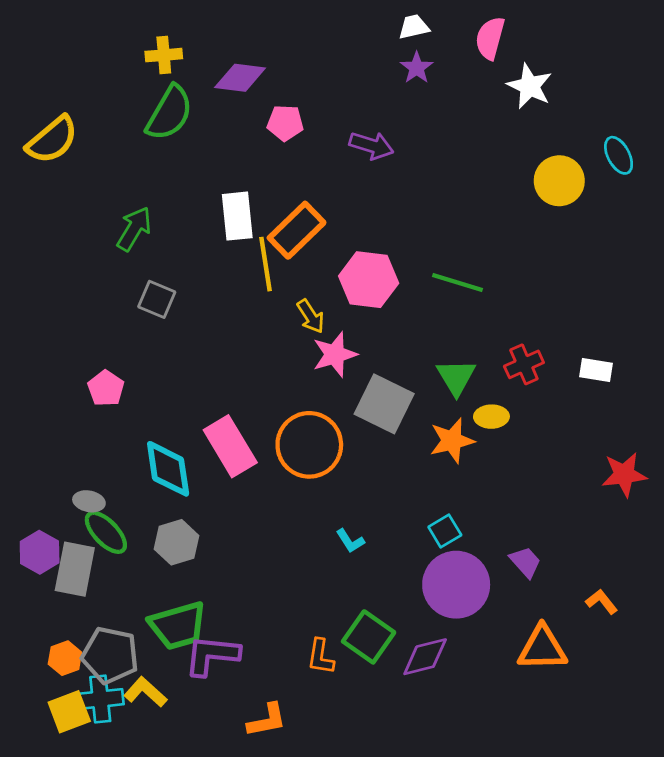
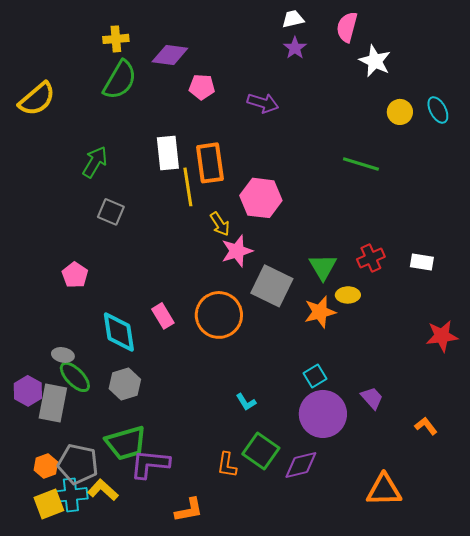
yellow circle: (559, 181) -> (400, 112), moved, size x0.7
orange rectangle: (297, 230) -> (210, 163), turned -54
green line: (458, 282) -> (361, 164), moved
pink rectangle: (230, 446) -> (163, 316), size x0.6
cyan L-shape: (350, 541) -> (246, 402), moved
orange triangle: (542, 648) -> (384, 490), moved

